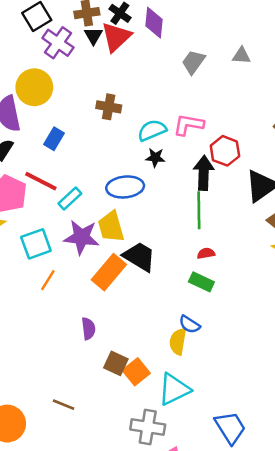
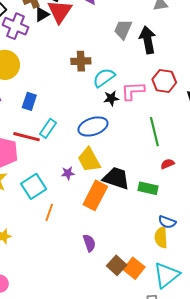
black triangle: (93, 36) -> (42, 14), turned 42
gray trapezoid: (193, 62) -> (123, 29), moved
brown cross: (109, 107) -> (81, 61), moved
pink L-shape: (188, 125) -> (133, 91), moved
black arrow: (204, 173) -> (148, 40), moved
cyan rectangle: (70, 198) -> (48, 128), moved
purple star: (81, 237) -> (68, 173), size x0.5
green rectangle: (201, 282) -> (148, 188), moved
brown square: (116, 363) -> (117, 265), turned 30

